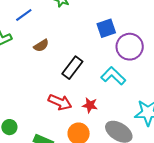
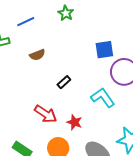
black rectangle: (72, 68) -> (64, 82), size x0.6

